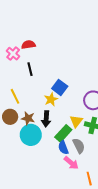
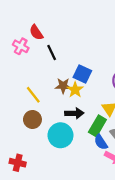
red semicircle: (28, 45) -> (36, 32), turned -104
black line: (30, 69) -> (52, 53), moved
brown star: (28, 118) -> (63, 86), moved
black arrow: (46, 119) -> (74, 113), turned -84

